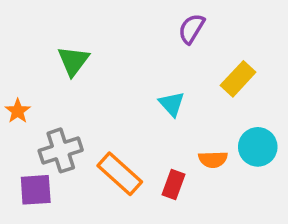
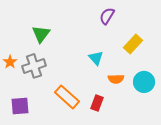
gray cross: (61, 150) -> (34, 66), moved
orange semicircle: (213, 159) -> (116, 79), moved

